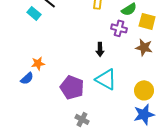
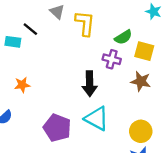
cyan rectangle: (34, 13) -> (13, 42), turned -32
black arrow: (100, 49) -> (90, 84), size x1.5
orange star: (38, 63) -> (22, 85), moved

